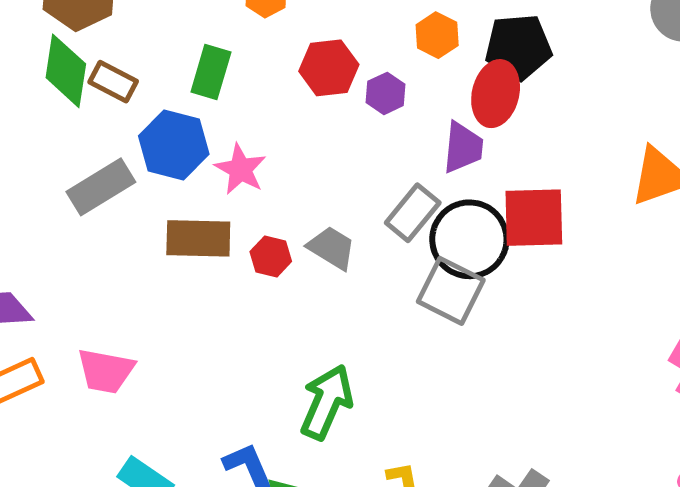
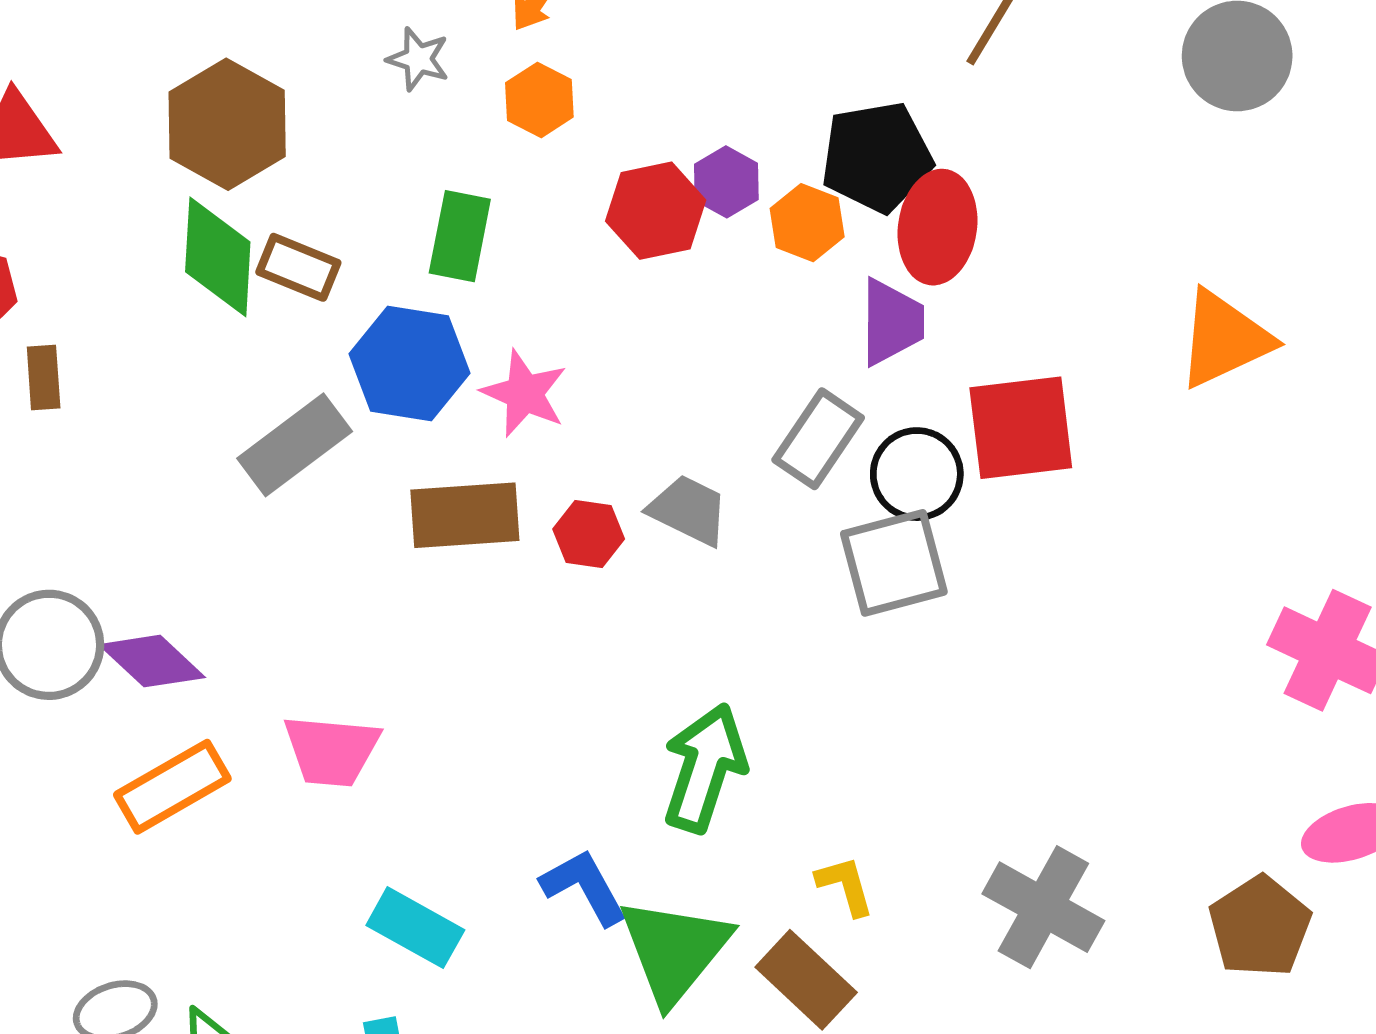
orange hexagon: (437, 35) -> (807, 223), moved
black pentagon: (518, 47) -> (877, 157), moved
purple hexagon: (386, 93) -> (726, 182), moved
black circle: (469, 239) -> (917, 474), size x0.7
gray square: (451, 291) -> (894, 563), turned -36

